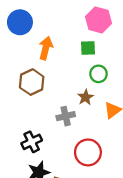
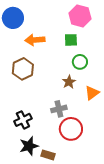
orange arrow: (46, 48) -> (35, 40), turned -108
gray cross: (66, 116) -> (59, 109), moved

